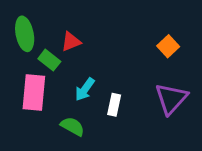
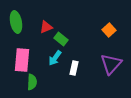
green rectangle: (49, 60) -> (61, 39), moved
green semicircle: (72, 126) -> (32, 82), moved, turned 63

